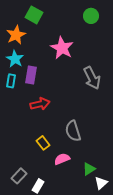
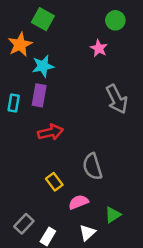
pink star: (62, 48) -> (99, 48), moved, size x0.6
cyan star: (15, 59) -> (43, 66), moved, turned 30
white triangle: (101, 183) -> (87, 233), moved

